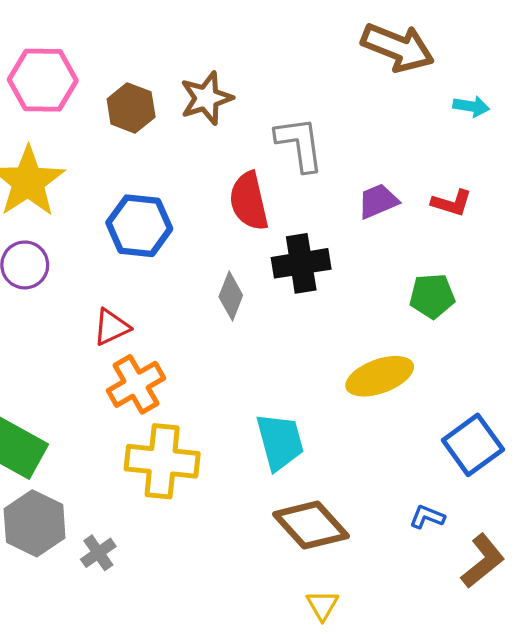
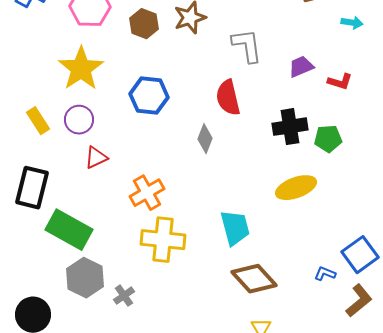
red semicircle: (249, 201) -> (228, 98), moved
purple trapezoid: (378, 201) -> (301, 67), moved
black cross: (301, 263) -> (290, 127), moved
red triangle: (111, 327) -> (96, 158), moved
blue square: (473, 445) -> (360, 255), moved

